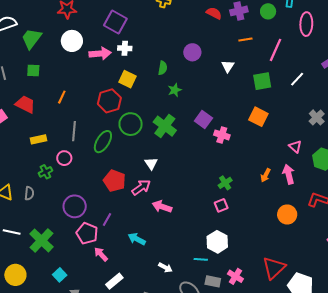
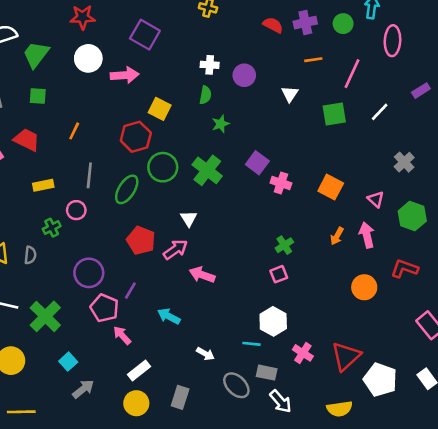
white cross: (125, 48) -> (210, 65), moved
orange square: (258, 117) -> (331, 187), moved
pink cross: (235, 276) -> (303, 353), moved

